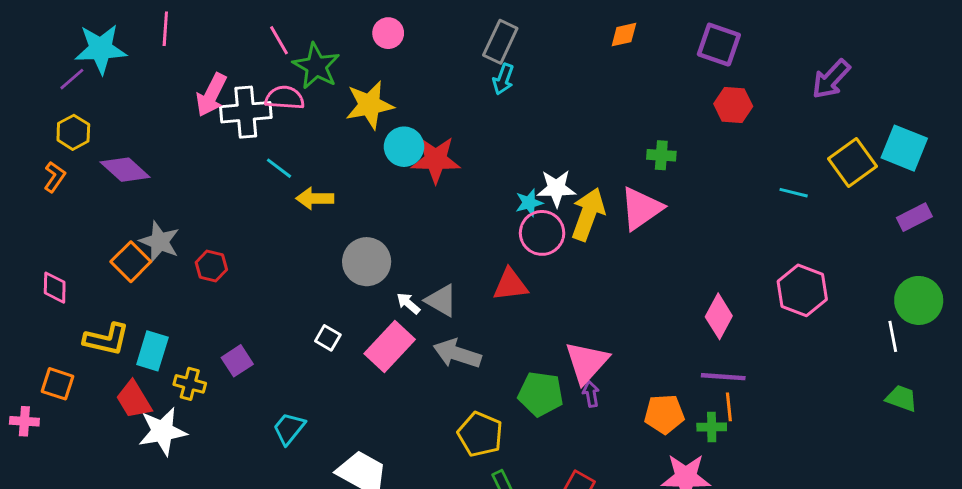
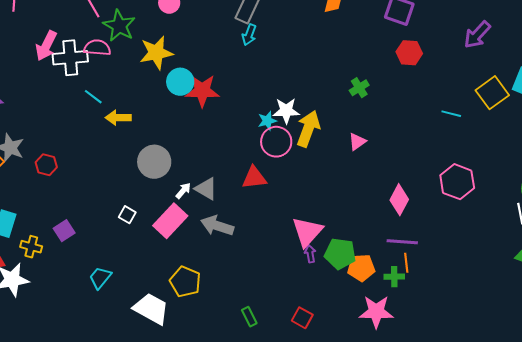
green cross: (661, 155) -> (359, 88), turned -36
pink triangle: (641, 208) -> (357, 142), moved, size x0.6
white arrow: (408, 303) -> (183, 191), turned 90
green pentagon: (541, 394) -> (340, 254), moved
yellow pentagon: (480, 434) -> (185, 282), moved

